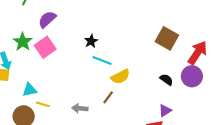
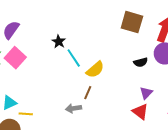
cyan line: (102, 60) -> (74, 58), turned 48
black semicircle: (166, 80) -> (141, 62), turned 144
gray arrow: (80, 108) -> (73, 108), moved

